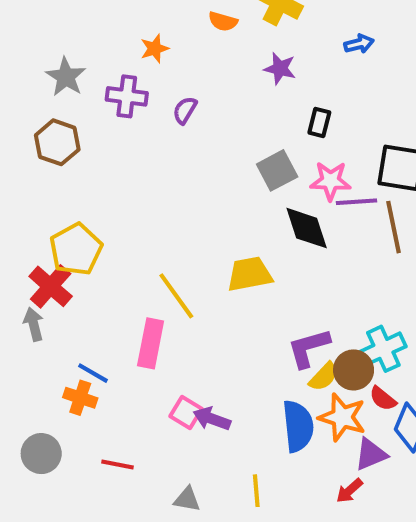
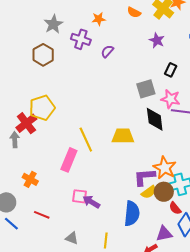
blue line: (93, 373) -> (11, 224), moved
pink square: (186, 412) -> (80, 196), turned -35
orange star: (342, 417) -> (165, 168), moved

